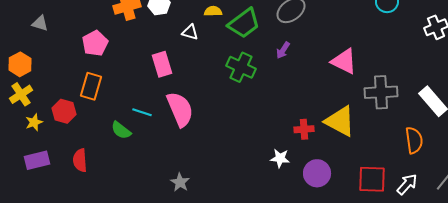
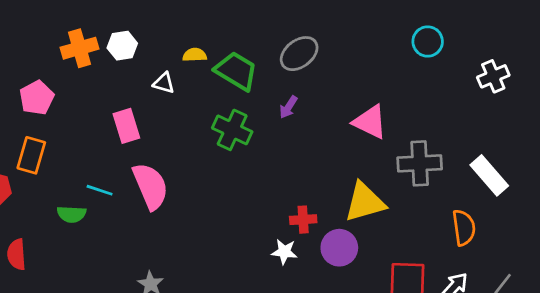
green trapezoid: (244, 23) -> (236, 71), turned -112
yellow triangle: (340, 121) -> (365, 202), turned -44
red cross: (304, 129) -> (303, 220), moved
green semicircle: (121, 130) -> (71, 214), turned -35
purple circle: (317, 173) -> (339, 248), moved

